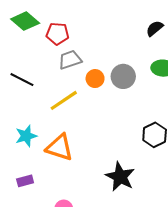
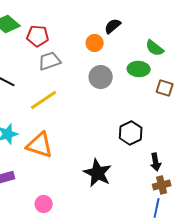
black semicircle: (155, 28) -> (113, 26), moved
orange circle: (95, 79) -> (95, 43), moved

